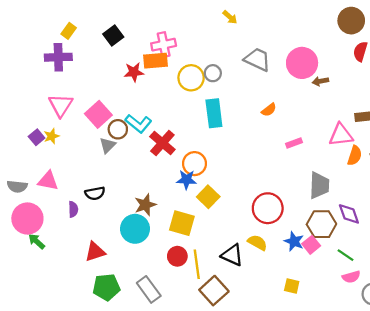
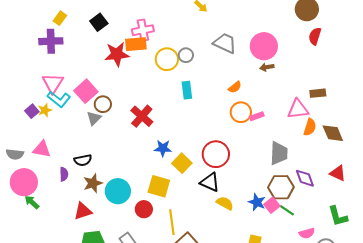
red star: (134, 72) -> (117, 54), size x1.4
brown arrow: (320, 81) -> (267, 67), moved
cyan rectangle: (214, 113) -> (187, 90), size x0.7
cyan L-shape: (138, 124) -> (59, 99), moved
orange circle: (194, 164) -> (241, 112), moved
brown star: (145, 205) -> (93, 183), moved
red circle: (268, 208) -> (216, 154), moved
black triangle: (232, 255) -> (210, 182), moved
green line: (345, 255) -> (287, 210), moved
red circle: (177, 256) -> (144, 209), moved

